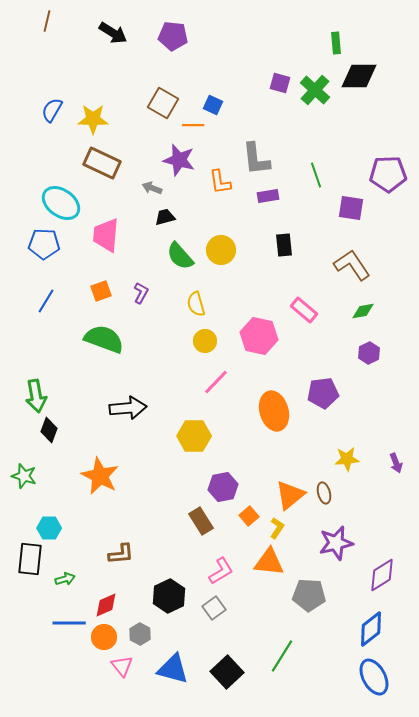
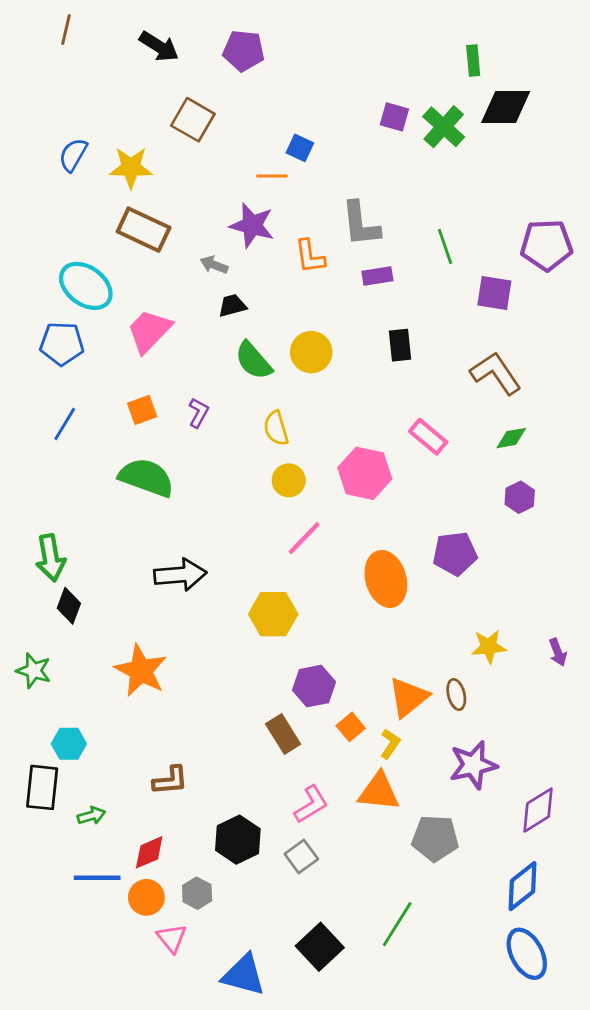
brown square: (163, 103) -> (193, 120), moved
pink trapezoid: (106, 235) -> (149, 331), turned 39
blue triangle: (173, 669) -> (244, 975), moved

